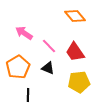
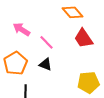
red trapezoid: (75, 52) -> (84, 38), moved
yellow pentagon: (79, 82) -> (88, 82), moved

